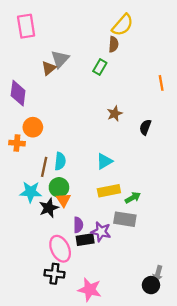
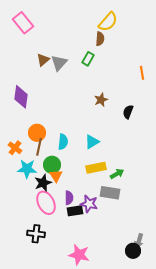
pink rectangle: (26, 26) -> (23, 23), turned -30
gray triangle: (60, 59) -> (59, 63), moved
purple diamond: (18, 93) -> (21, 97), moved
orange circle: (33, 127) -> (37, 133), moved
orange cross: (17, 143) -> (15, 148), moved, turned 32
cyan semicircle: (60, 161) -> (63, 142), moved
pink ellipse: (60, 249) -> (46, 203), moved
black cross: (54, 274) -> (36, 234), moved

